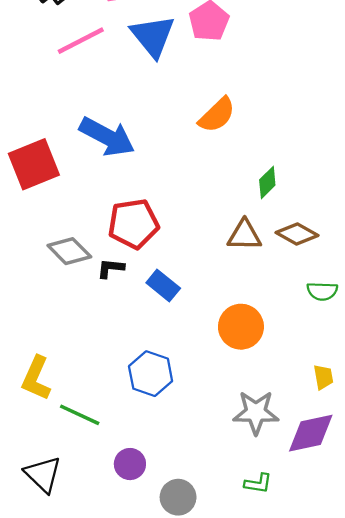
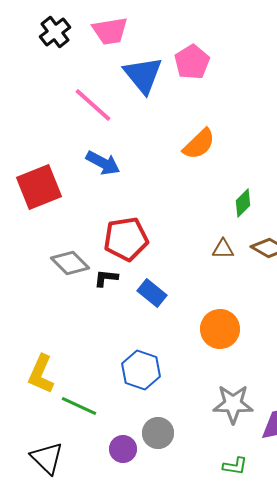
pink line: (81, 41) -> (93, 105), moved, turned 69
blue arrow: (107, 137) -> (103, 163), size x0.7
brown triangle: (244, 235) -> (223, 249), size x0.7
gray circle: (178, 497) -> (158, 433), moved

